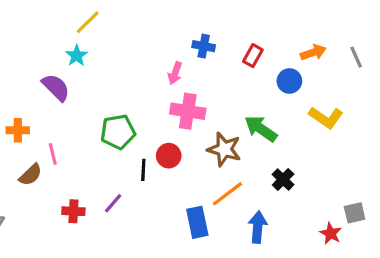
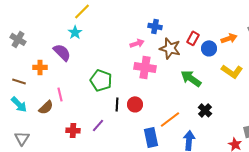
orange arrow: (313, 52) -> (229, 38), moved
red rectangle: (253, 56) -> (193, 38), moved
pink arrow: (175, 73) -> (137, 43), turned -128
orange cross: (18, 130) -> (40, 67), moved
green pentagon: (118, 132) -> (101, 80), turned 30
brown star: (224, 149) -> (170, 48), moved
red circle: (169, 156) -> (135, 104), moved

